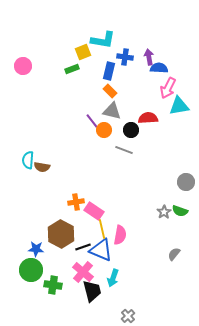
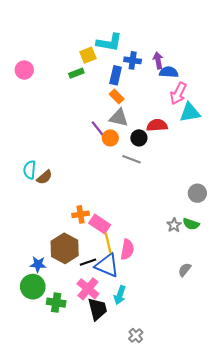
brown semicircle: (42, 167) -> (44, 177), turned -49

